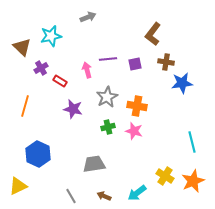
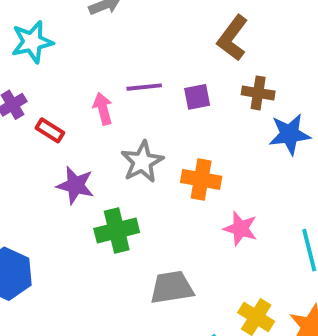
green cross: (108, 127) -> (117, 231), moved, size x1.5
pink star: (134, 131) -> (240, 229), moved
gray trapezoid: (94, 164) -> (172, 288), moved

